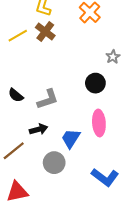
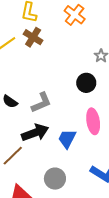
black arrow: (39, 129) -> (35, 133), size x1.5
gray circle: (54, 163) -> (55, 179), moved

